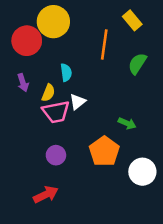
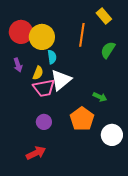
yellow circle: (53, 22) -> (42, 37), moved
white triangle: (78, 102) -> (61, 80), size x1.6

